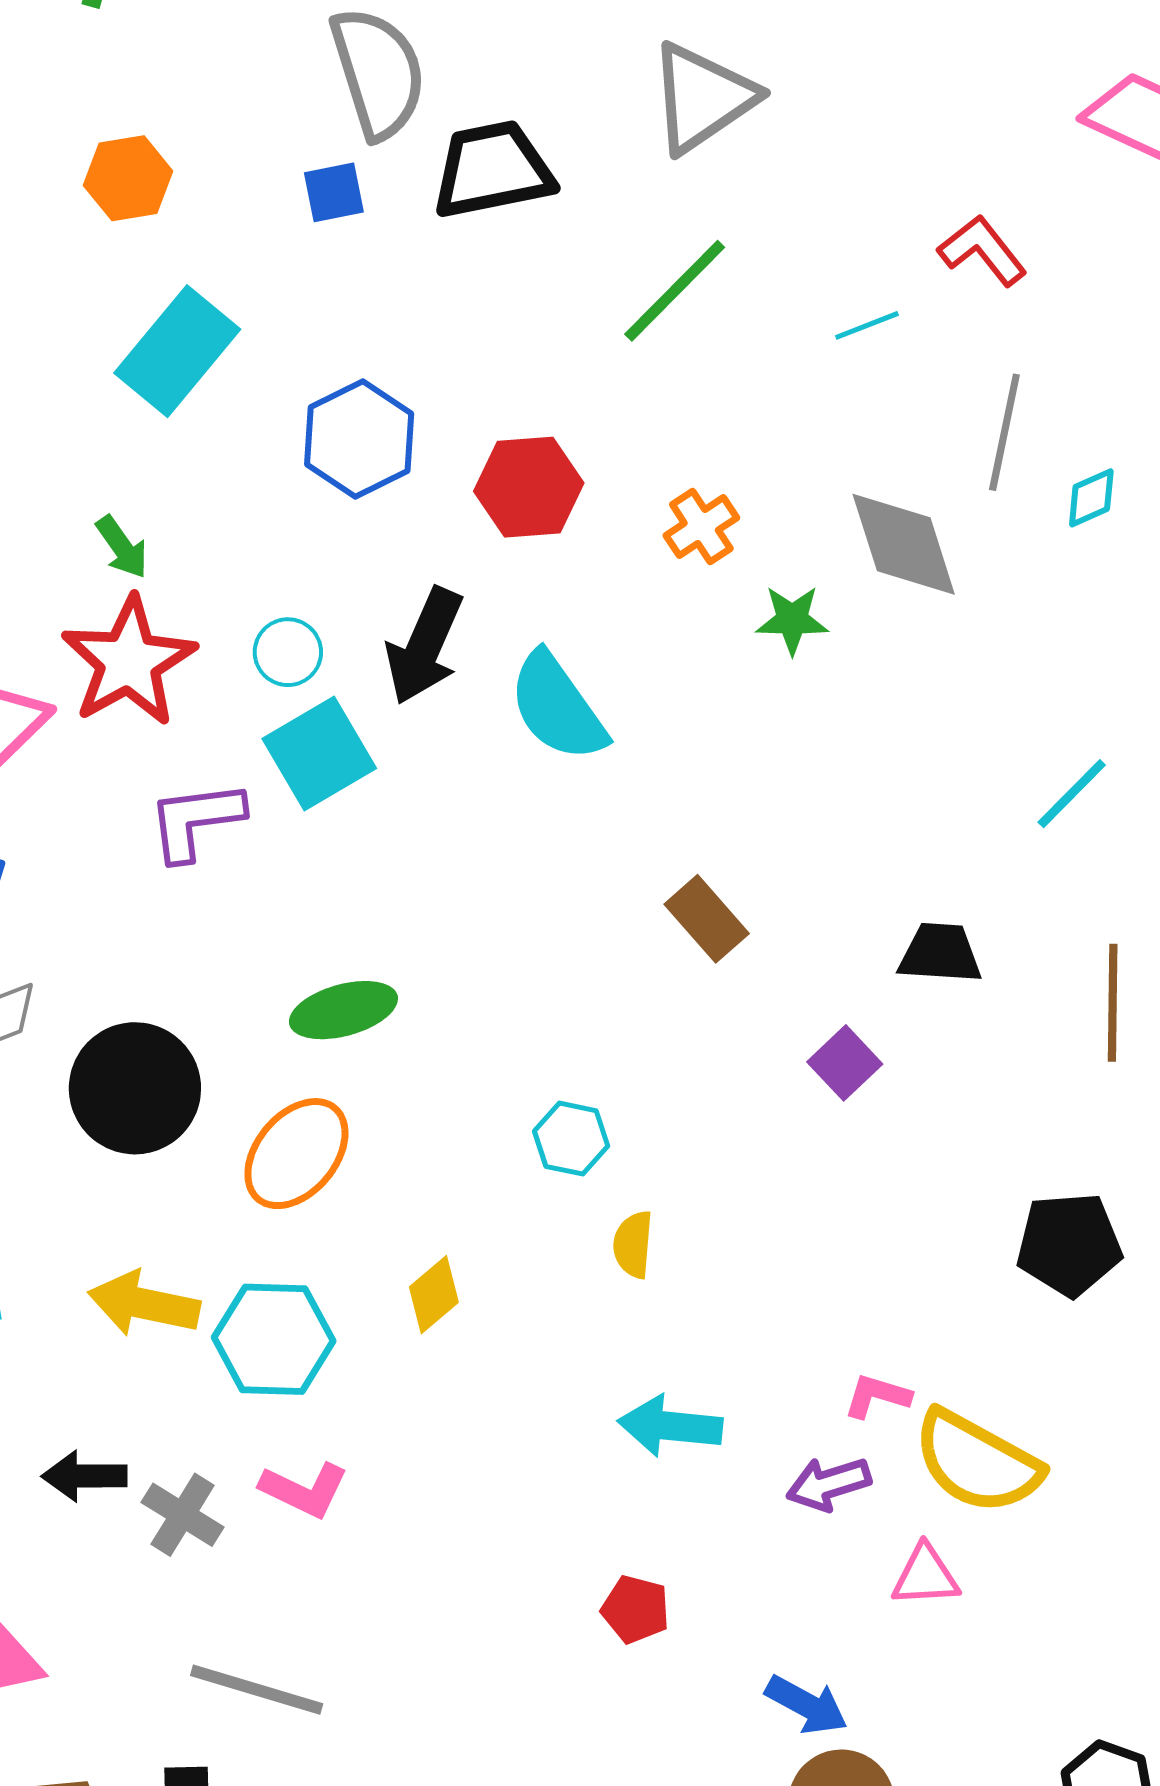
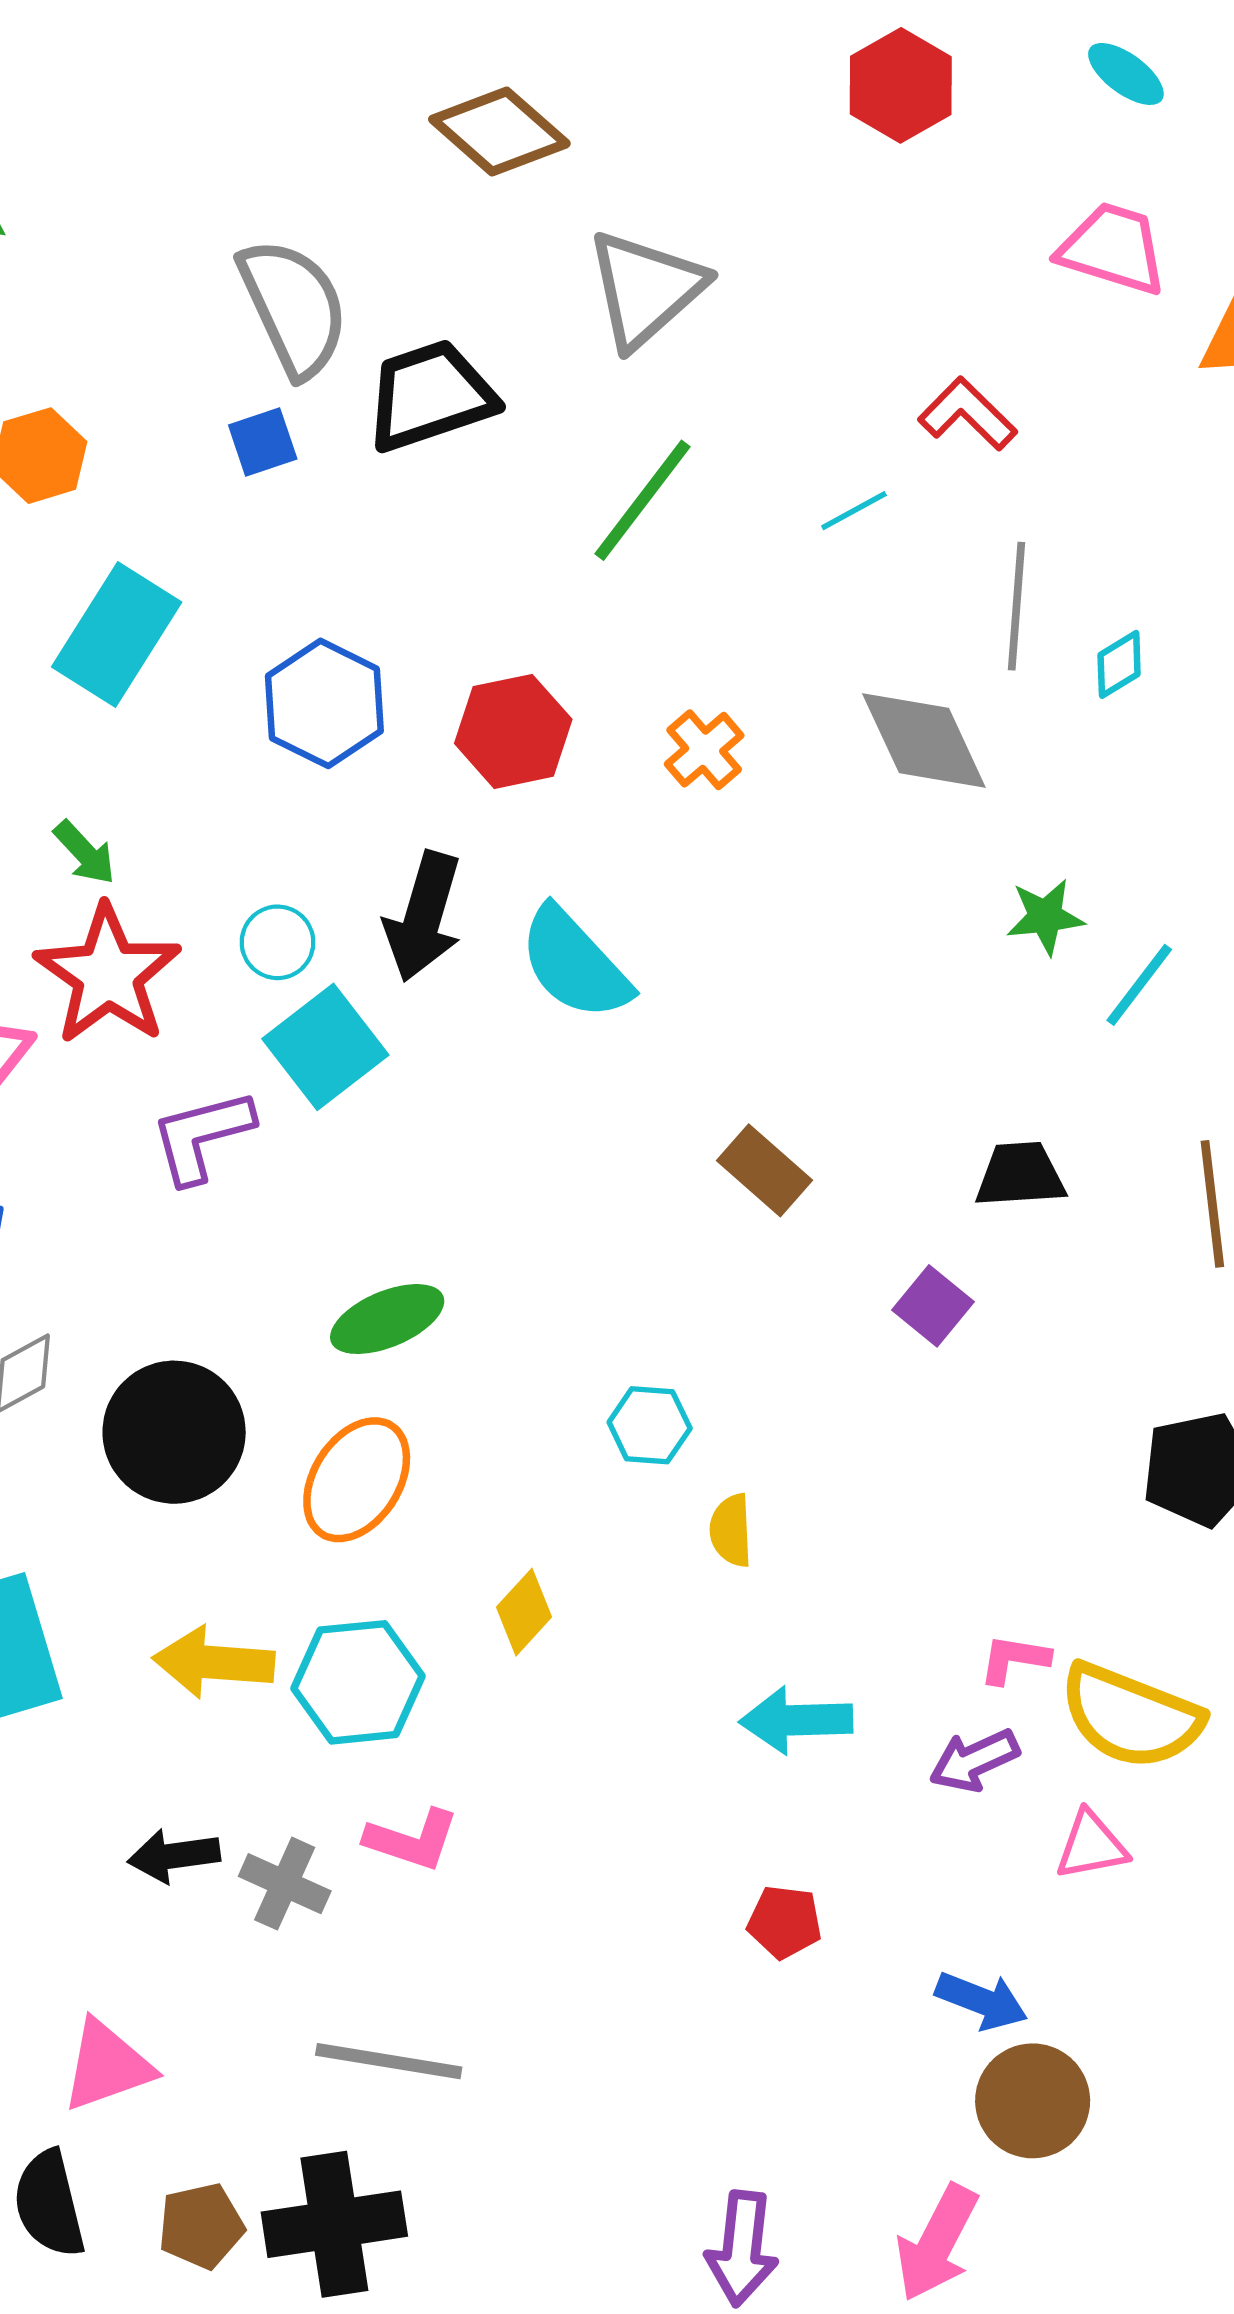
green star: (792, 620) -> (1045, 917), moved

